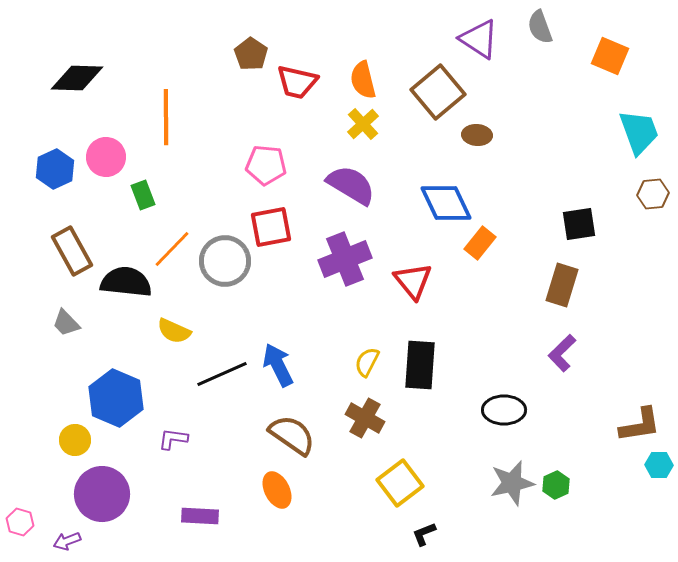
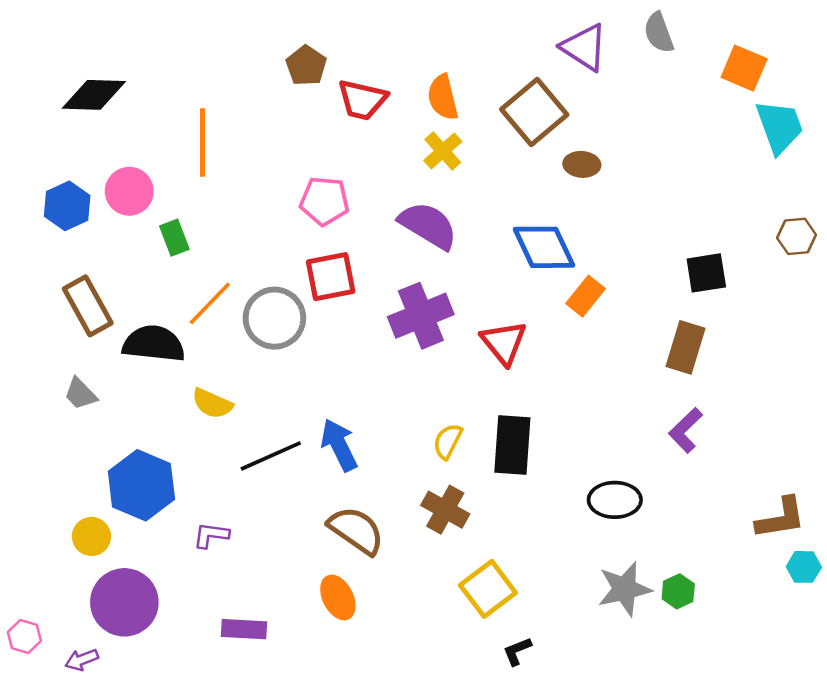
cyan trapezoid: (639, 132) -> (779, 127), moved

